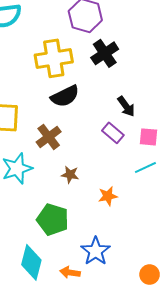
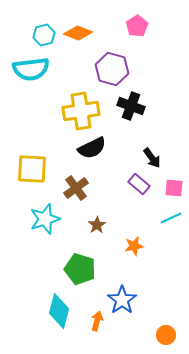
black cross: (105, 53) -> (131, 106), turned -36
brown star: (70, 175) -> (97, 225), turned 30
orange arrow: (70, 272) -> (97, 321), turned 96
orange circle: (150, 275) -> (166, 335), moved

